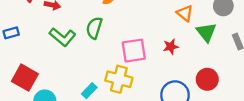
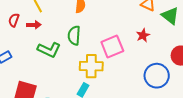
yellow cross: (119, 79) -> (91, 66), moved

